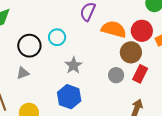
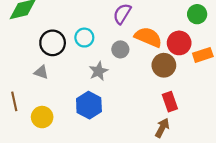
gray triangle: (23, 73) -> (41, 72), turned 32
red rectangle: (140, 74) -> (170, 102), moved, turned -54
gray circle: (116, 75) -> (120, 49), moved

